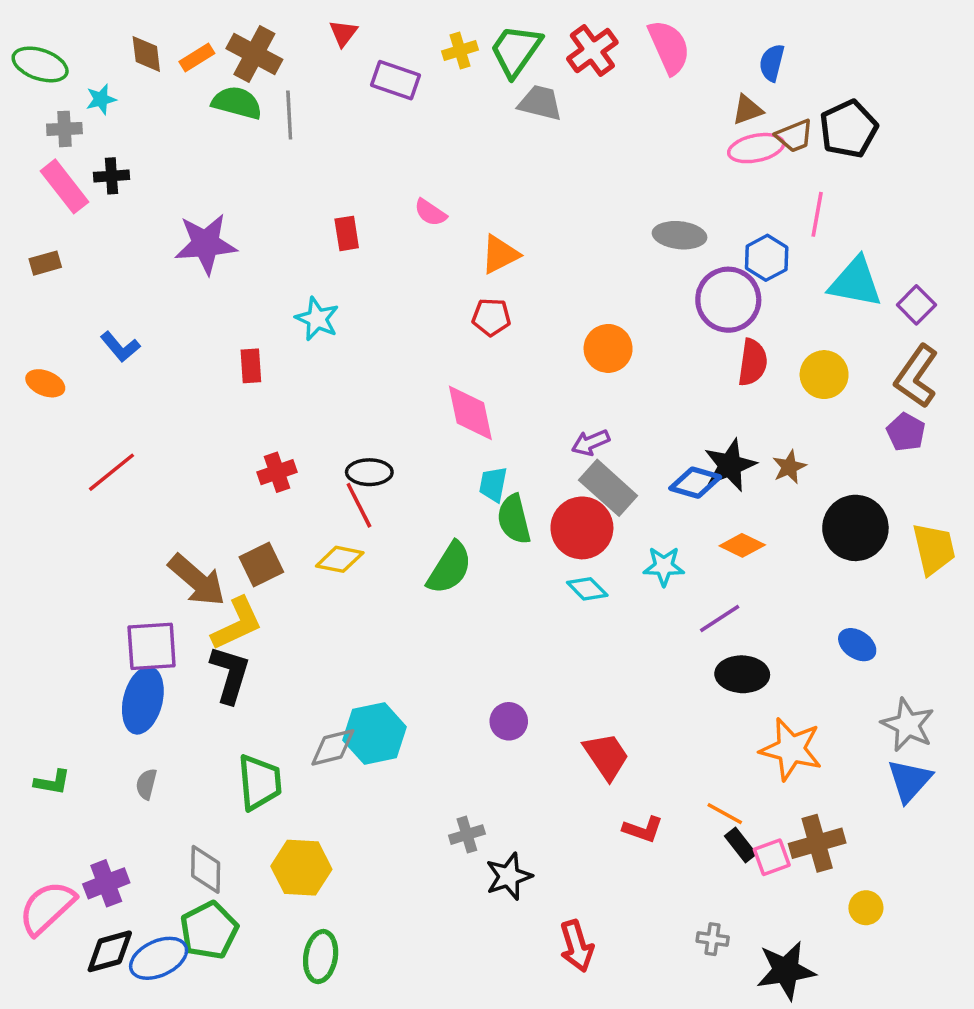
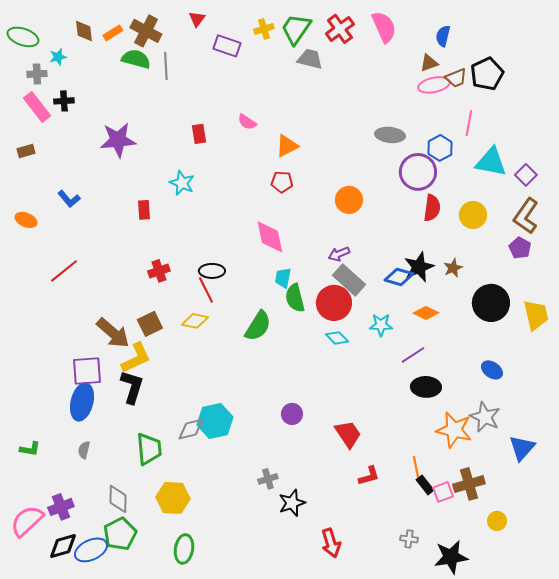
gray star: (908, 725) -> (485, 417), moved
orange line: (725, 814) -> (416, 467), turned 50
red L-shape: (643, 829) -> (369, 476), turned -35

